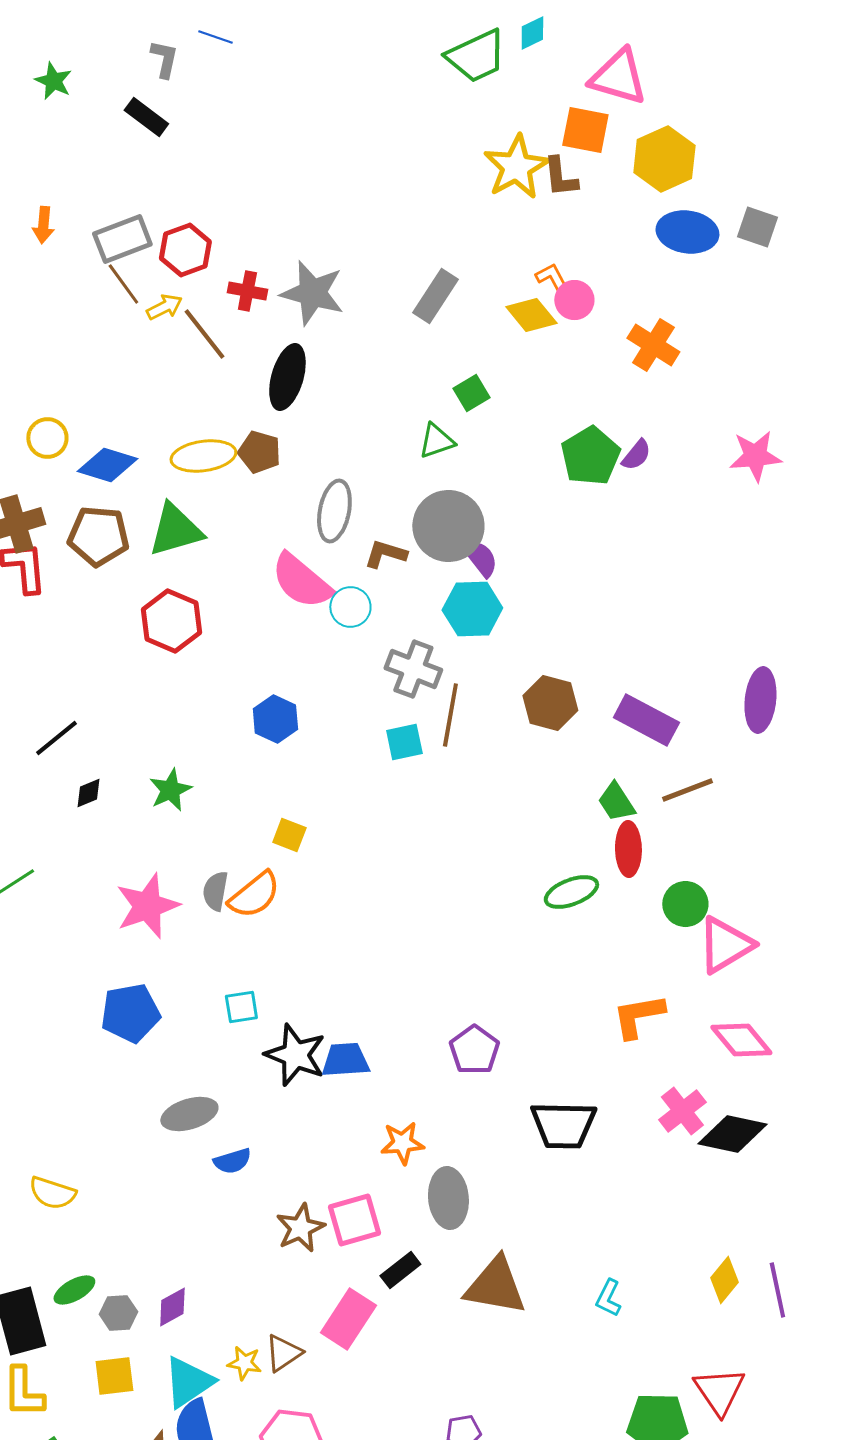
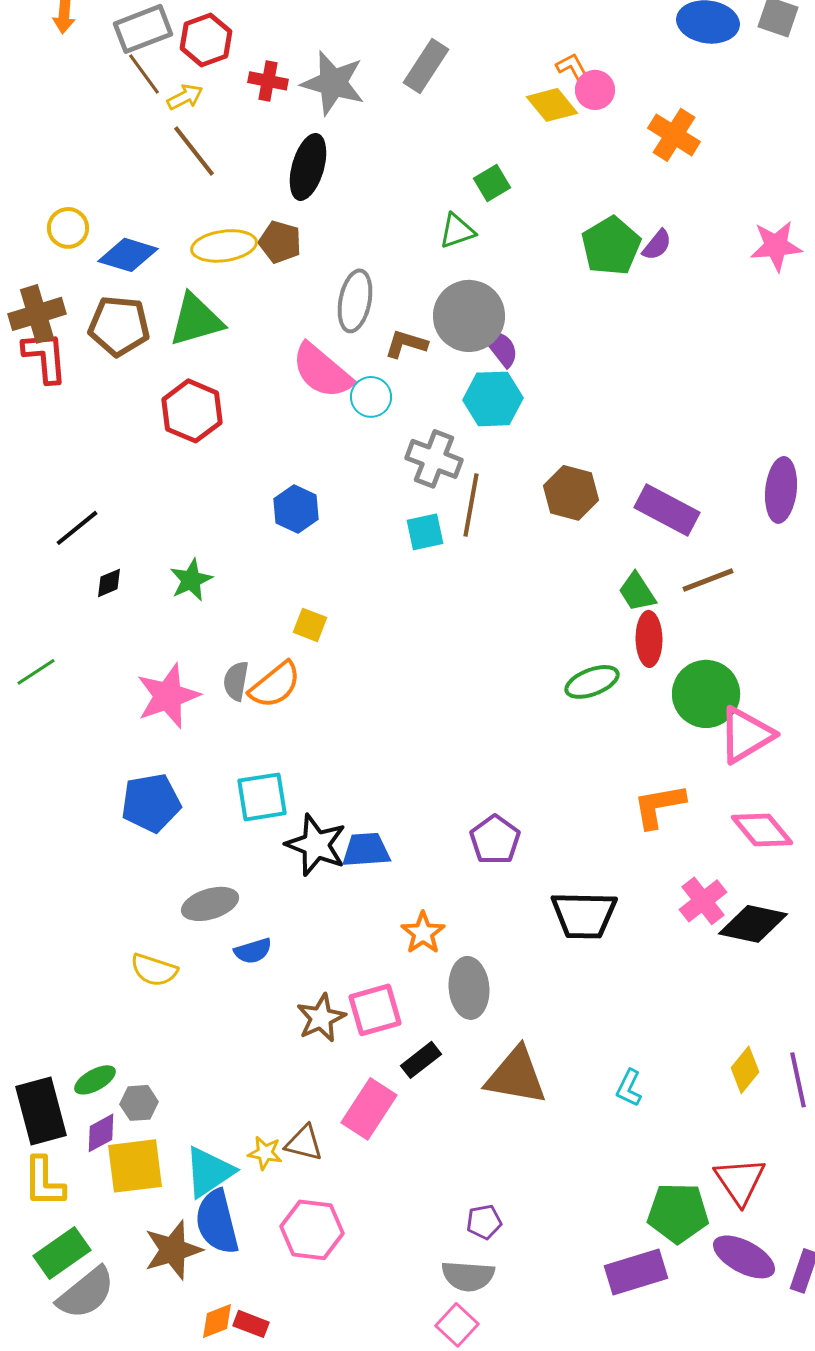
gray rectangle: (435, 296) -> (426, 66), moved
brown line: (204, 334) -> (194, 151), moved
green circle: (685, 904) -> (706, 694), size x1.5
cyan square: (241, 1007) -> (262, 797), size x1.5
orange star: (402, 1143) -> (423, 933), turned -30
yellow semicircle: (52, 1193) -> (154, 970), moved
purple diamond: (172, 1307) -> (101, 1133), moved
brown triangle: (283, 1353) -> (304, 1143), turned 48
yellow square: (114, 1376) -> (135, 1166), size x1.4

